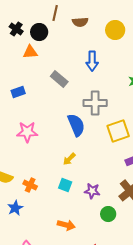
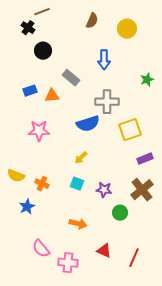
brown line: (55, 13) -> (42, 12), moved, turned 56
brown semicircle: (80, 22) -> (92, 21), turned -63
black circle: (39, 32) -> (43, 51), moved
orange triangle: (30, 52) -> (52, 96), moved
blue semicircle: (76, 125) -> (88, 124), turned 95

